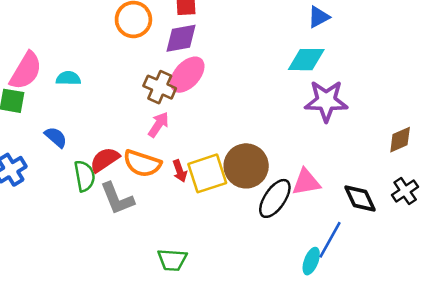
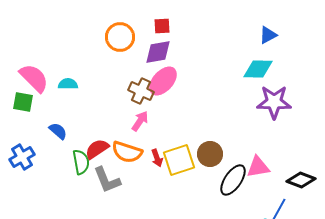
pink semicircle: (26, 71) -> (34, 78), turned -76
brown circle: (246, 166) -> (210, 154), size x0.7
black diamond: (360, 198) -> (301, 180), turned -44

